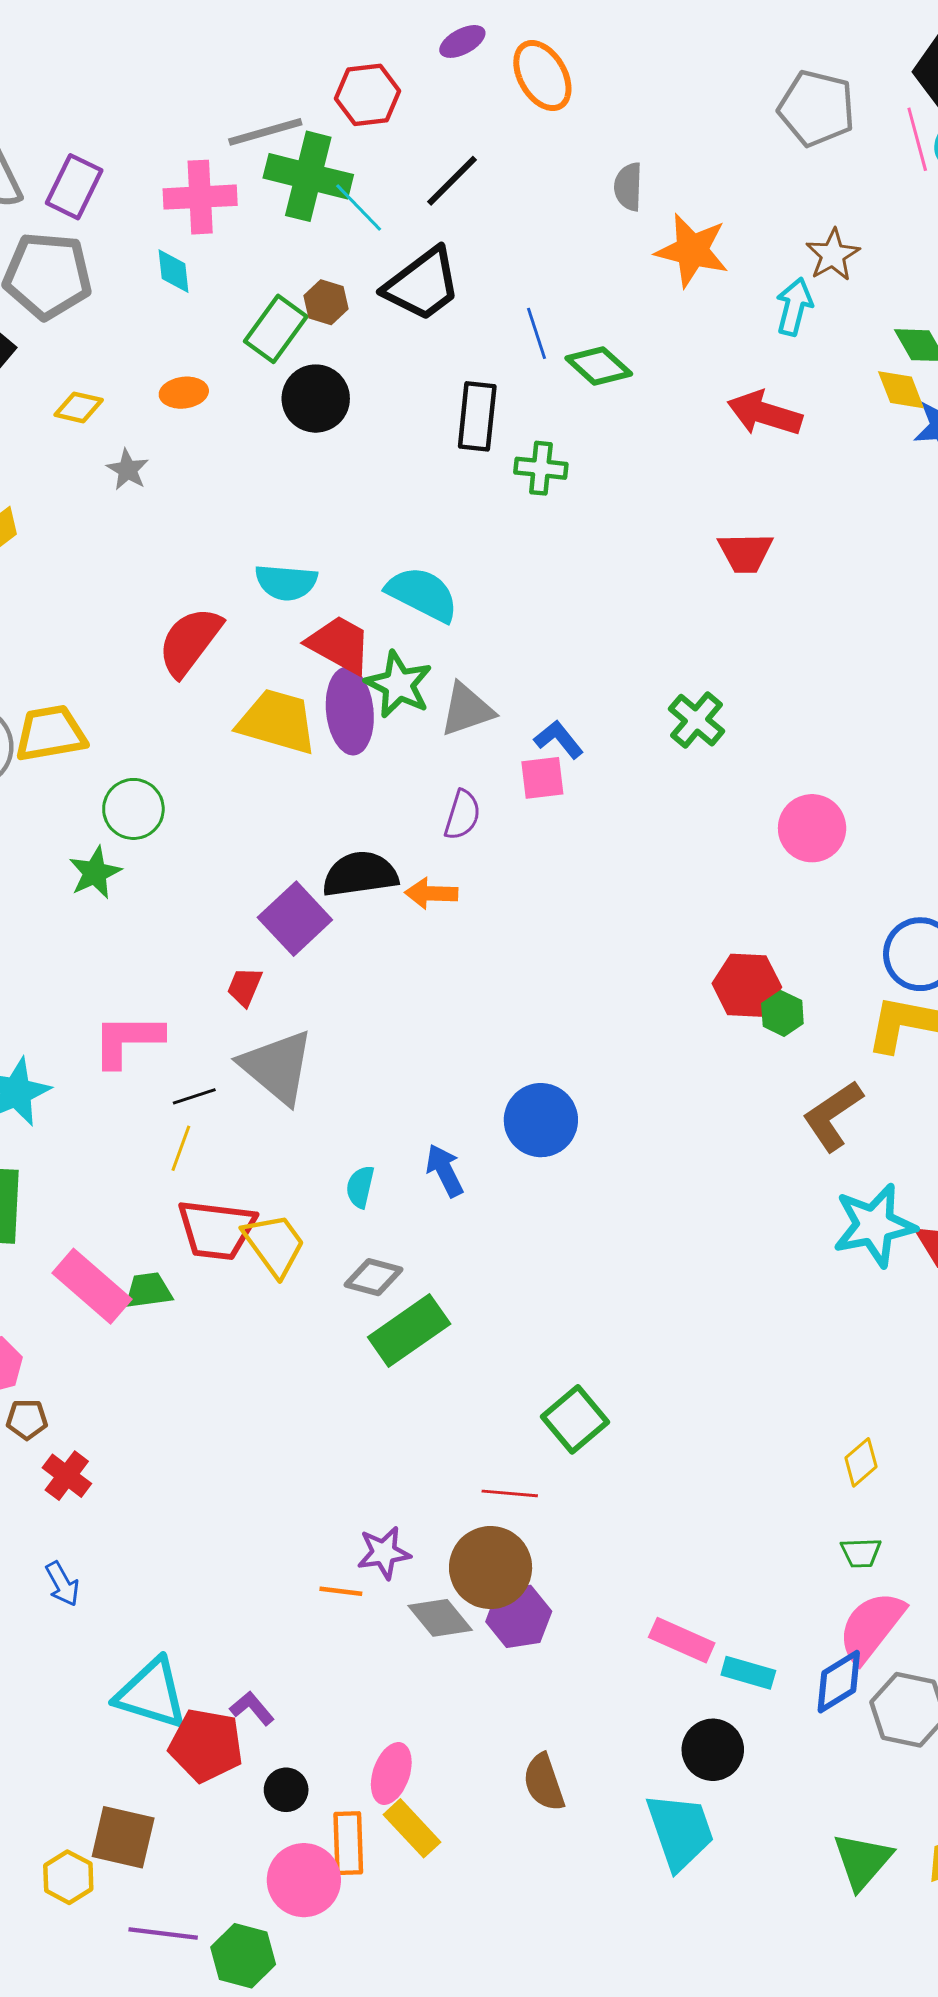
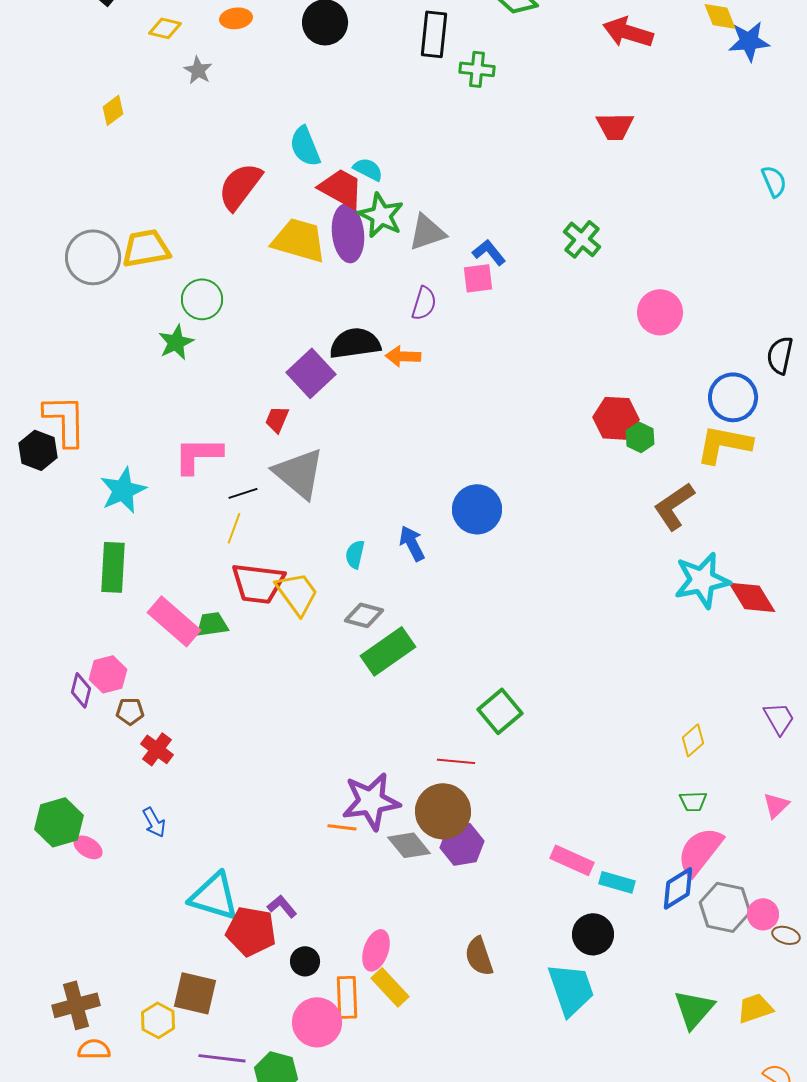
cyan semicircle: (286, 582) -> (305, 146), turned 63
cyan semicircle: (422, 594) -> (368, 169), moved, size x0.6
purple star: (384, 1553) -> (371, 801), size x1.6

